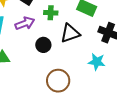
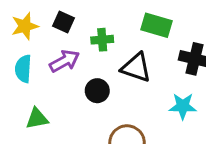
black triangle: (70, 33) -> (136, 68), turned 45

